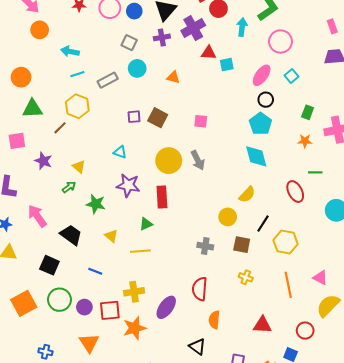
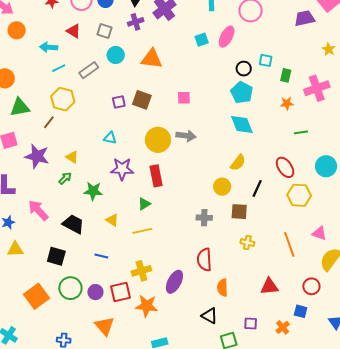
red triangle: (209, 53) -> (74, 31), moved, turned 35
pink ellipse: (262, 75) -> (227, 37), moved
cyan square: (292, 76) -> (266, 60), moved, turned -32
orange triangle: (173, 77) -> (152, 59), size x1.6
gray arrow: (198, 160) -> (186, 136), turned -48
purple star: (43, 161) -> (37, 156), size x1.4
red ellipse: (295, 192) -> (285, 167), moved
yellow hexagon: (286, 242) -> (299, 195), moved
orange star: (135, 328) -> (147, 306), turned 30

